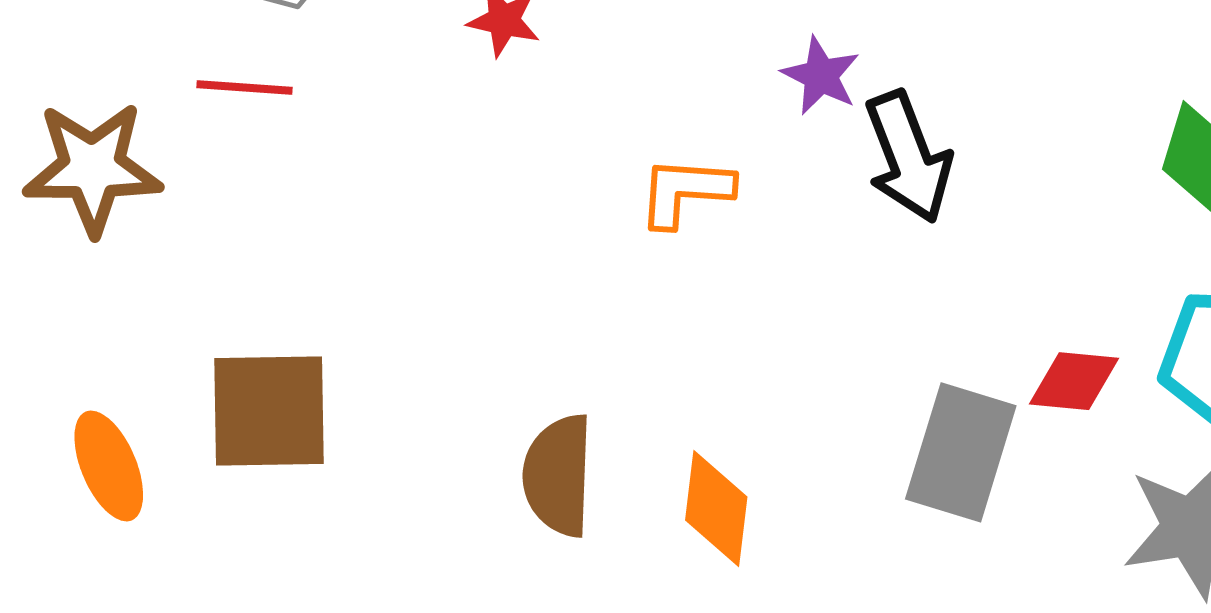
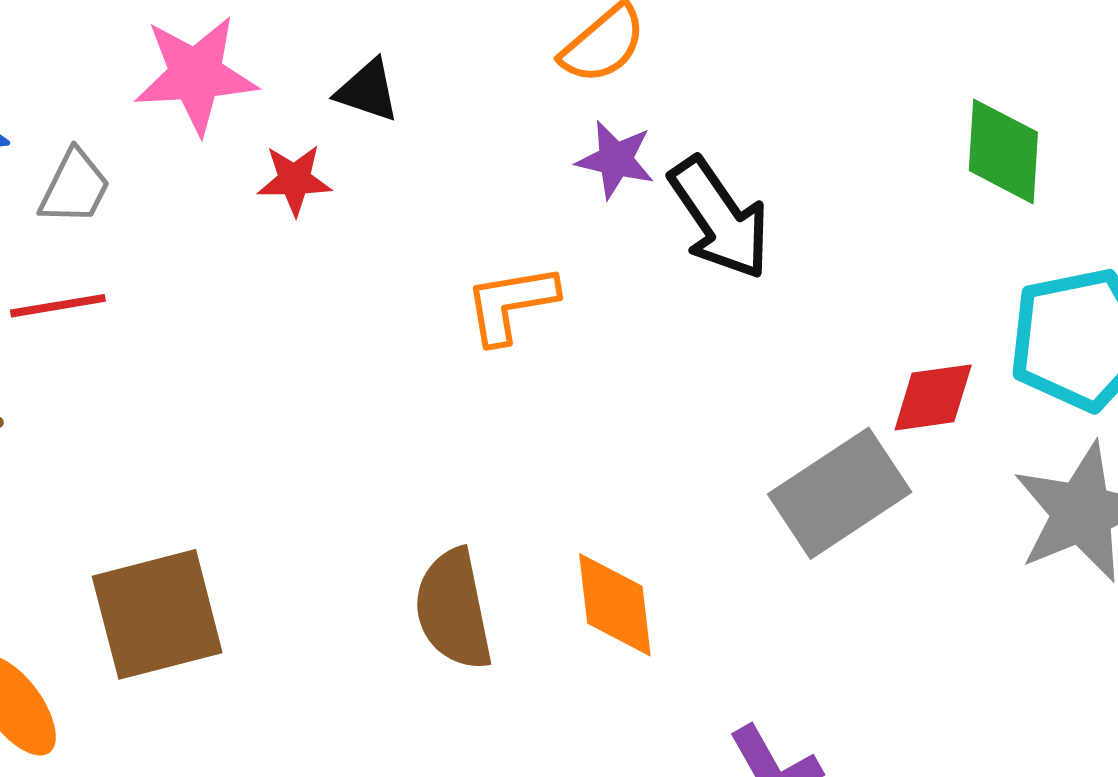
gray rectangle: (961, 452) -> (840, 493), turned 53

